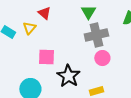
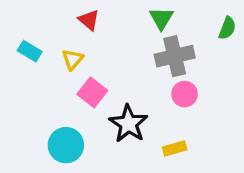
yellow triangle: (29, 28) -> (72, 59), moved
pink square: (46, 57) -> (92, 92), turned 36

